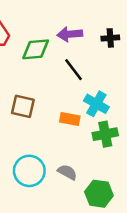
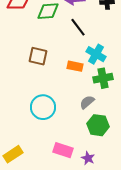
gray semicircle: (67, 172) -> (87, 102), moved, turned -70

